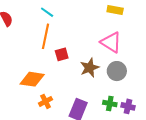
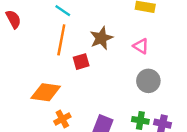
pink triangle: (111, 42) -> (141, 46), size x0.6
brown star: (90, 68) -> (101, 38), moved

